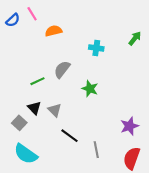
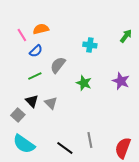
pink line: (32, 14) -> (22, 35), moved
blue semicircle: (13, 20) -> (36, 51), moved
orange semicircle: (53, 31) -> (41, 29), moved
purple star: (129, 126) -> (121, 81), moved, turned -30
black line: (70, 136) -> (65, 148), moved

